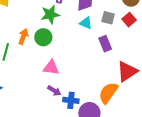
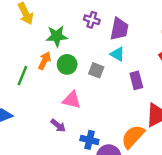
green star: (50, 15) -> (57, 36), moved
gray square: (108, 18) -> (96, 70), moved
purple arrow: (54, 91) -> (58, 126), moved

